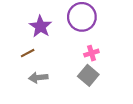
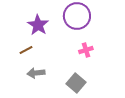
gray square: (88, 75) -> (76, 83), moved

